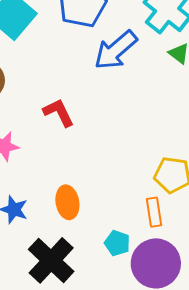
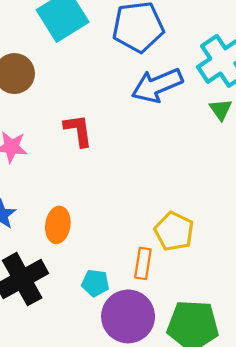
cyan pentagon: (117, 243) -> (95, 283), turned -30

